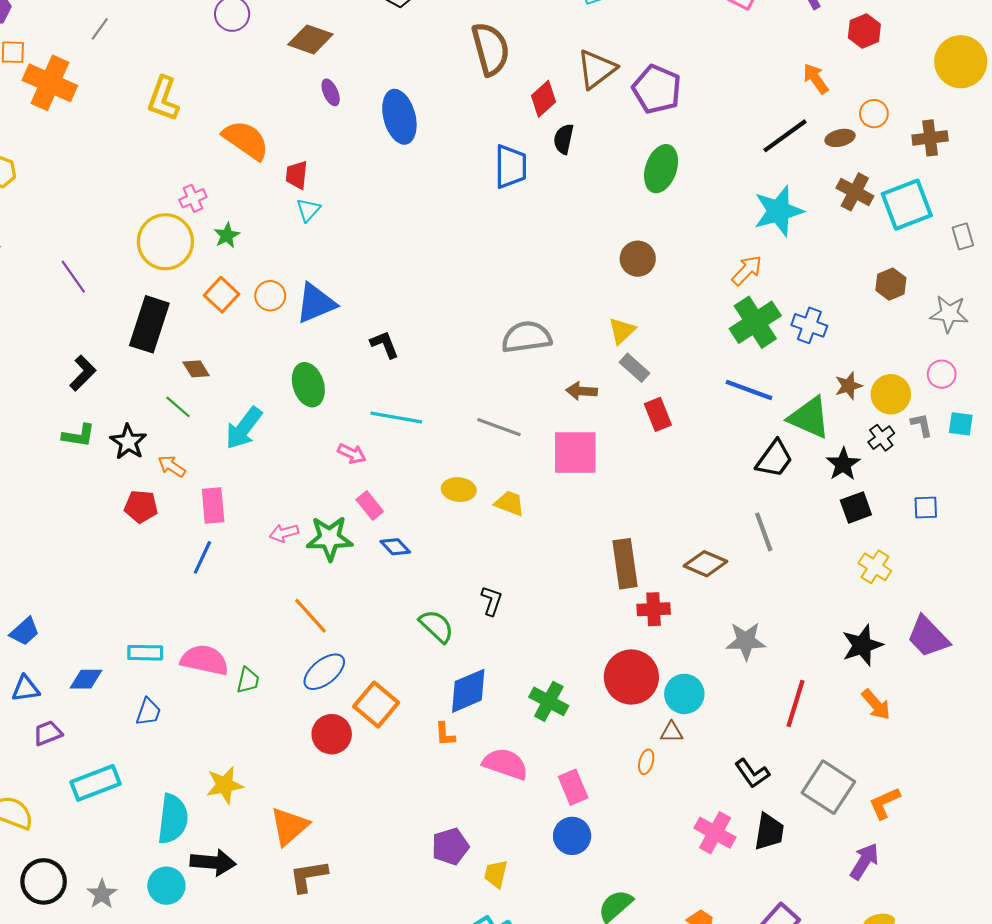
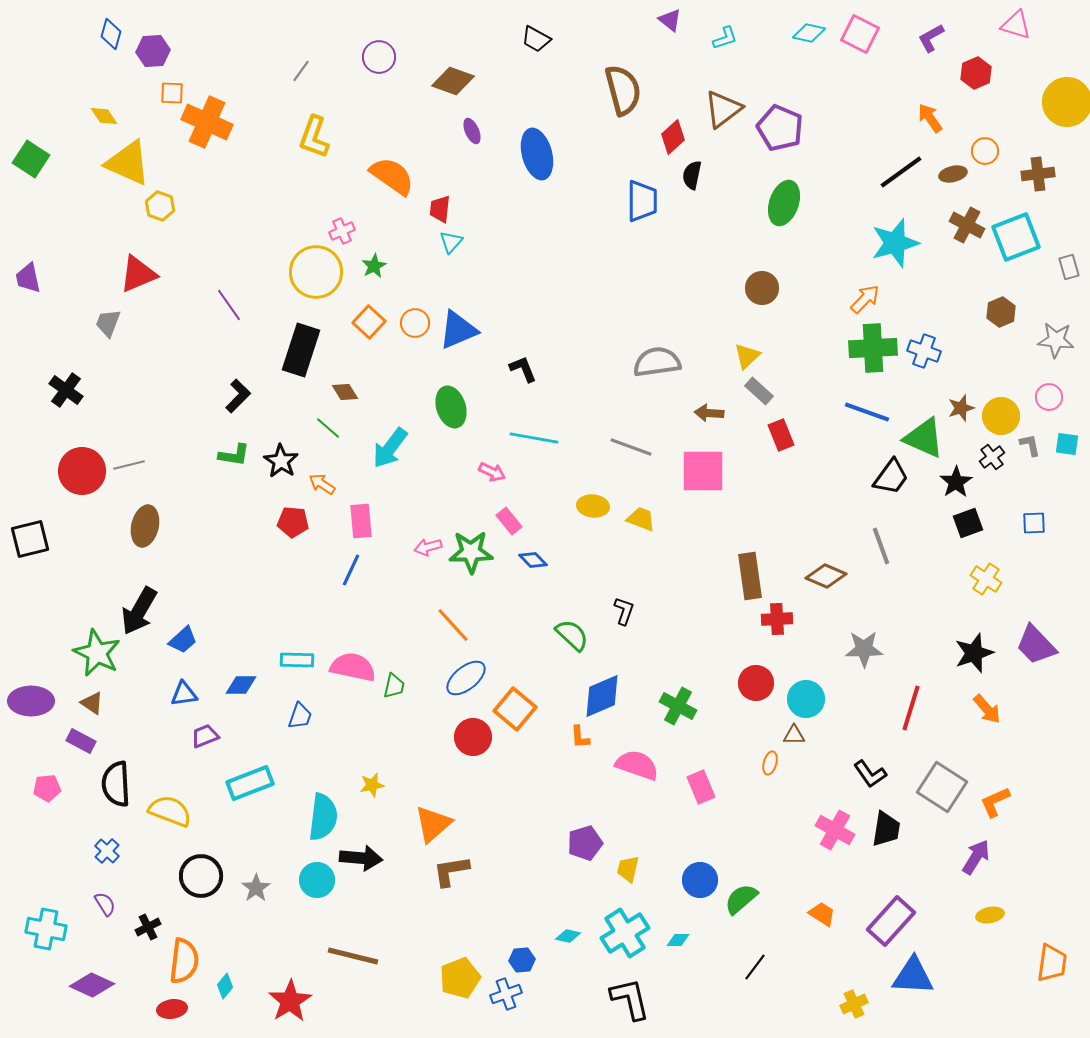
gray line: (100, 29) -> (301, 71), moved
green cross: (755, 322) -> (873, 348), turned 30
red circle: (631, 677) -> (756, 683), size x0.7
yellow star: (225, 785) -> (372, 785), size x0.7
blue circle: (572, 836) -> (700, 880), moved

